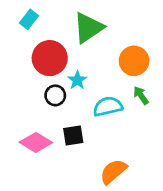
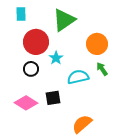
cyan rectangle: (29, 19) -> (21, 14), turned -40
black circle: (55, 95) -> (31, 69), moved

